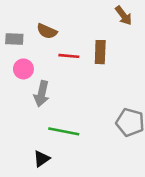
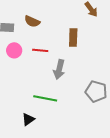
red line: (69, 56) -> (40, 50), moved
gray arrow: (42, 94) -> (59, 69), moved

